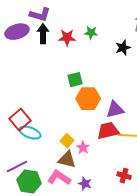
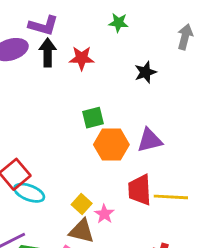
green star: (91, 33) -> (118, 23), moved
black star: (123, 48) -> (145, 72), moved
purple triangle: (115, 110) -> (150, 140), moved
red trapezoid: (108, 131) -> (140, 190), turned -80

